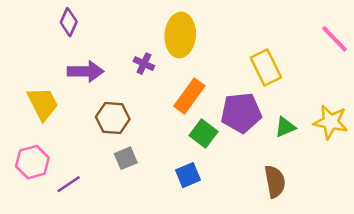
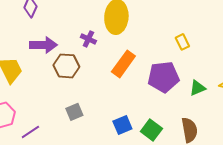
yellow rectangle: (266, 67) -> (182, 42), size x0.6
brown hexagon: (113, 118) -> (66, 66), moved
green square: (204, 134) -> (151, 130), moved

